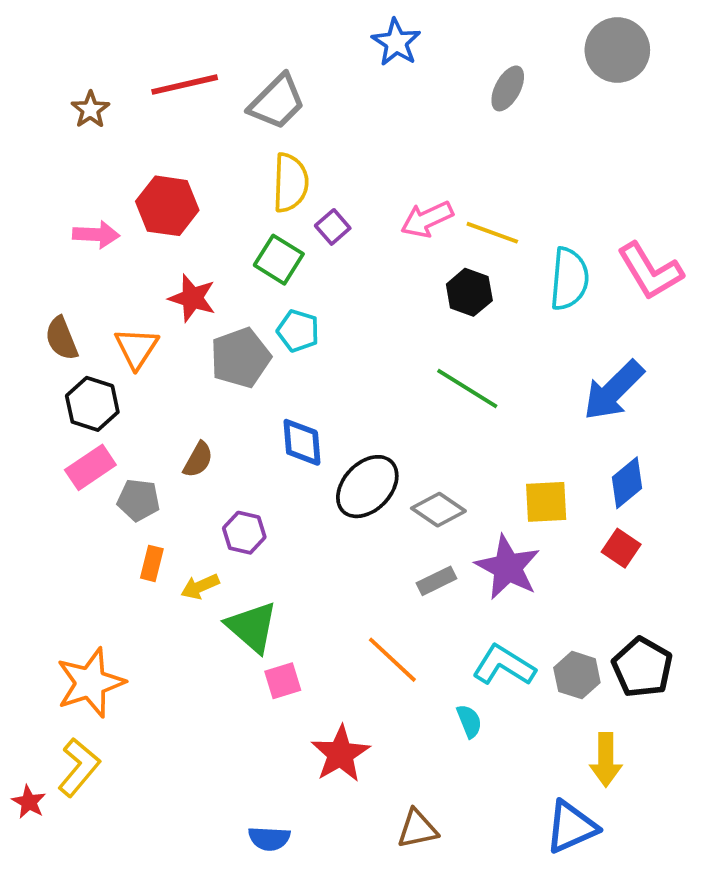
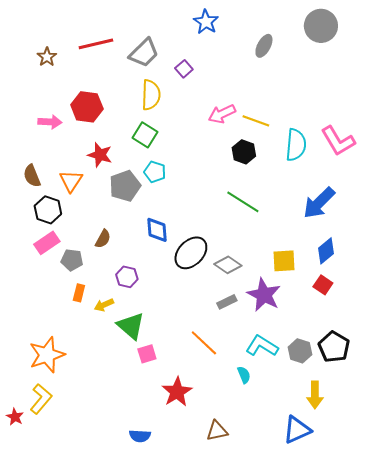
purple square: (333, 227) -> (184, 69), moved

